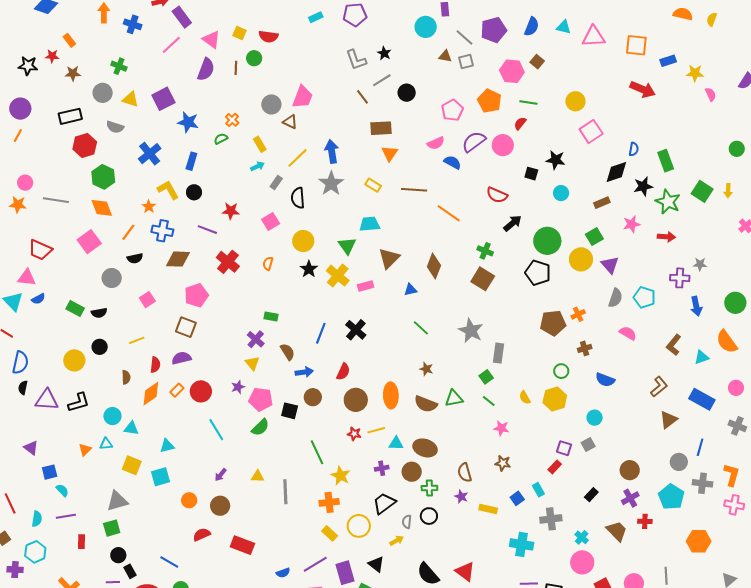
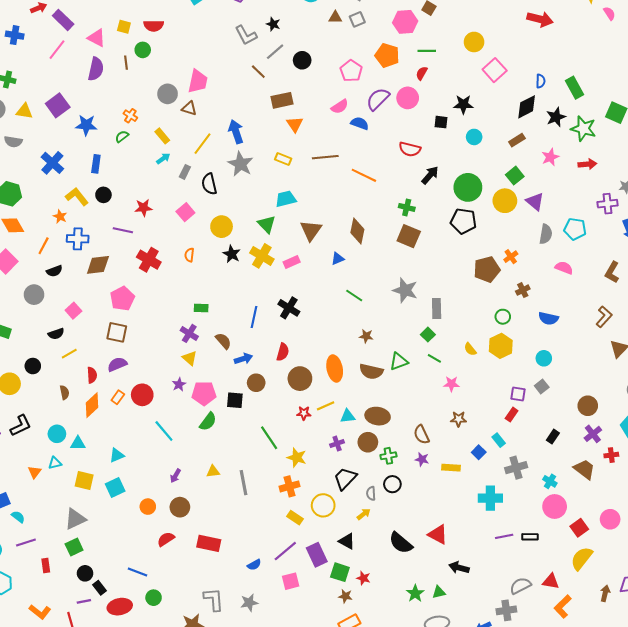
black semicircle: (99, 313) -> (56, 334), moved

